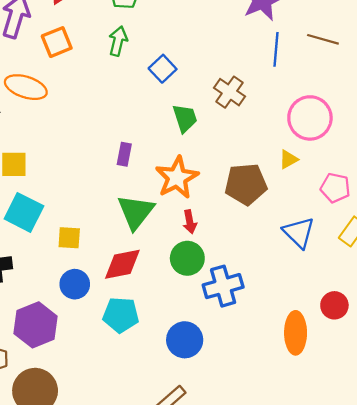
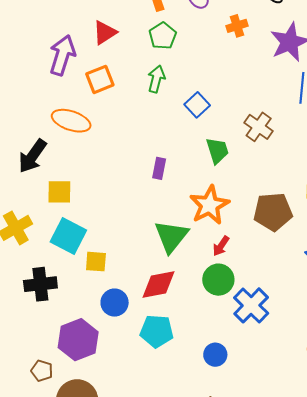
purple rectangle: (124, 154) -> (159, 168), moved
red arrow: (190, 222) -> (221, 246), turned 45
yellow square: (69, 238) -> (96, 262), moved
blue cross: (223, 286) -> (251, 305), turned -30
blue circle: (185, 340) -> (215, 355), size x0.7

